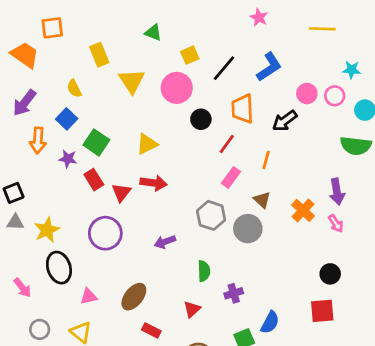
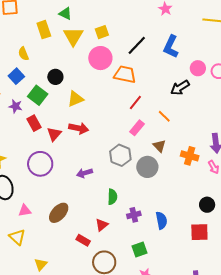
green triangle: (153, 33) -> (65, 14), moved
yellow square: (190, 55) -> (102, 32), moved
blue L-shape: (269, 67) -> (171, 47), turned 145
yellow triangle: (132, 81) -> (73, 36), moved
orange trapezoid: (243, 109) -> (125, 74), moved, turned 100
black circle: (201, 119) -> (55, 77), moved
orange line: (266, 160) -> (164, 116), turned -64
orange cross: (303, 210) -> (190, 156), turned -30
blue semicircle: (270, 322) -> (161, 220), moved, turned -42
red rectangle: (151, 330) -> (83, 240), moved

